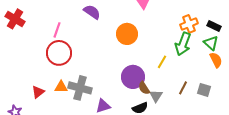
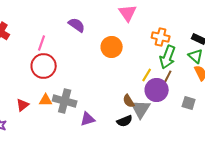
orange cross: (189, 24) -> (161, 37), moved, turned 36
purple circle: (133, 77) -> (157, 90), moved
brown line: (183, 88) -> (168, 77), moved
gray triangle: (156, 96) -> (141, 109), size x1.5

